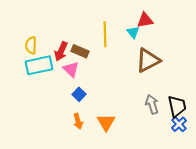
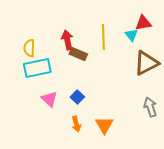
red arrow: (61, 51) -> (67, 40), moved, turned 144
pink triangle: (71, 69) -> (49, 99), moved

